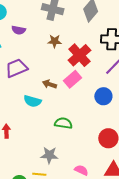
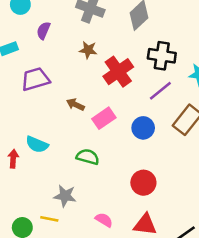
purple semicircle: (19, 30) -> (43, 31), turned 96
pink rectangle: (72, 79) -> (104, 118), moved
cyan semicircle: (32, 101) -> (37, 144), moved

